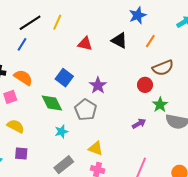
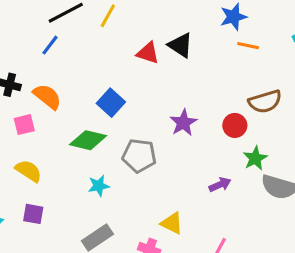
black triangle: (119, 40) -> (181, 45), moved
orange line: (150, 41) -> (248, 46), moved, turned 64
purple star: (98, 85) -> (183, 123), moved
green diamond: (52, 103) -> (88, 140), turned -55
gray pentagon: (86, 110) -> (139, 156), turned -30
yellow triangle: (96, 148) -> (172, 223), moved

